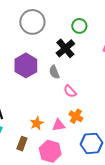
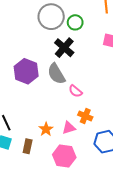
gray circle: (32, 22) -> (51, 17), moved
gray semicircle: (54, 72) -> (56, 74), size x1.5
brown rectangle: (22, 144) -> (28, 146), moved

